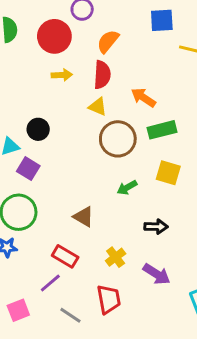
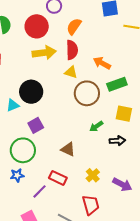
yellow arrow: (62, 75) -> (44, 53), size x1.6
black circle: (38, 129) -> (31, 92), size x1.5
purple square: (28, 169) -> (36, 125), moved, turned 35
black arrow: (156, 227) -> (117, 141), moved
purple line: (50, 283) -> (39, 191), moved

